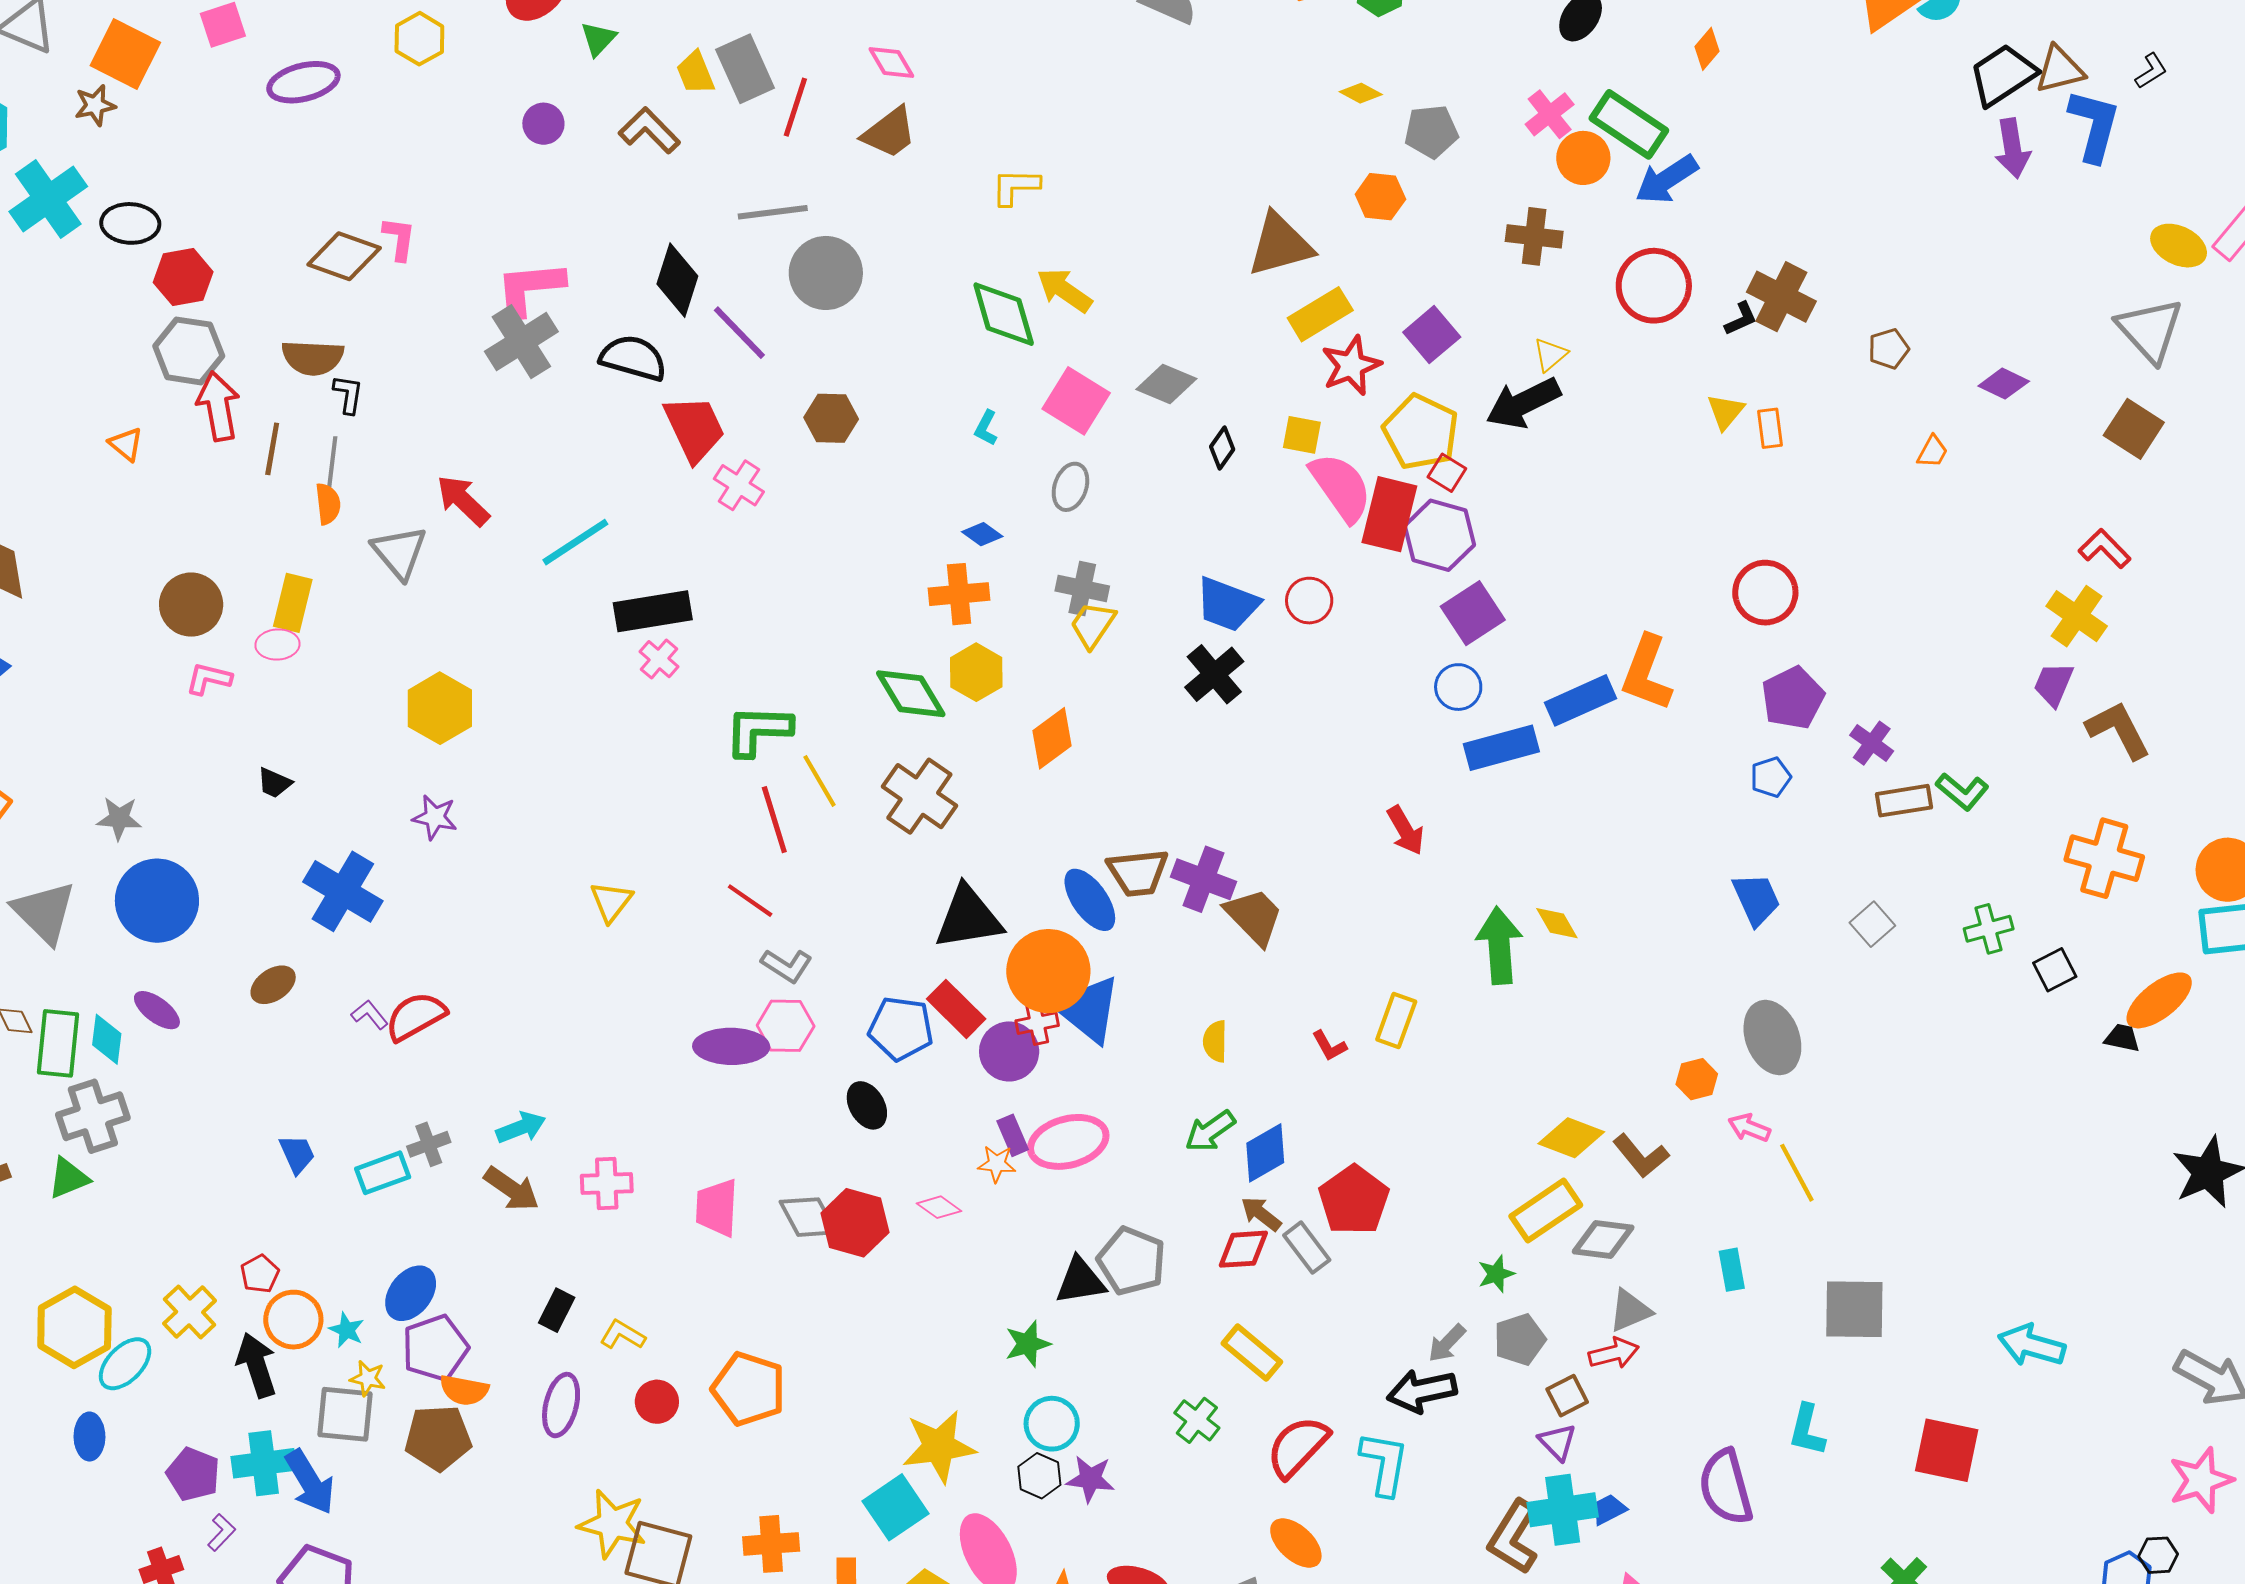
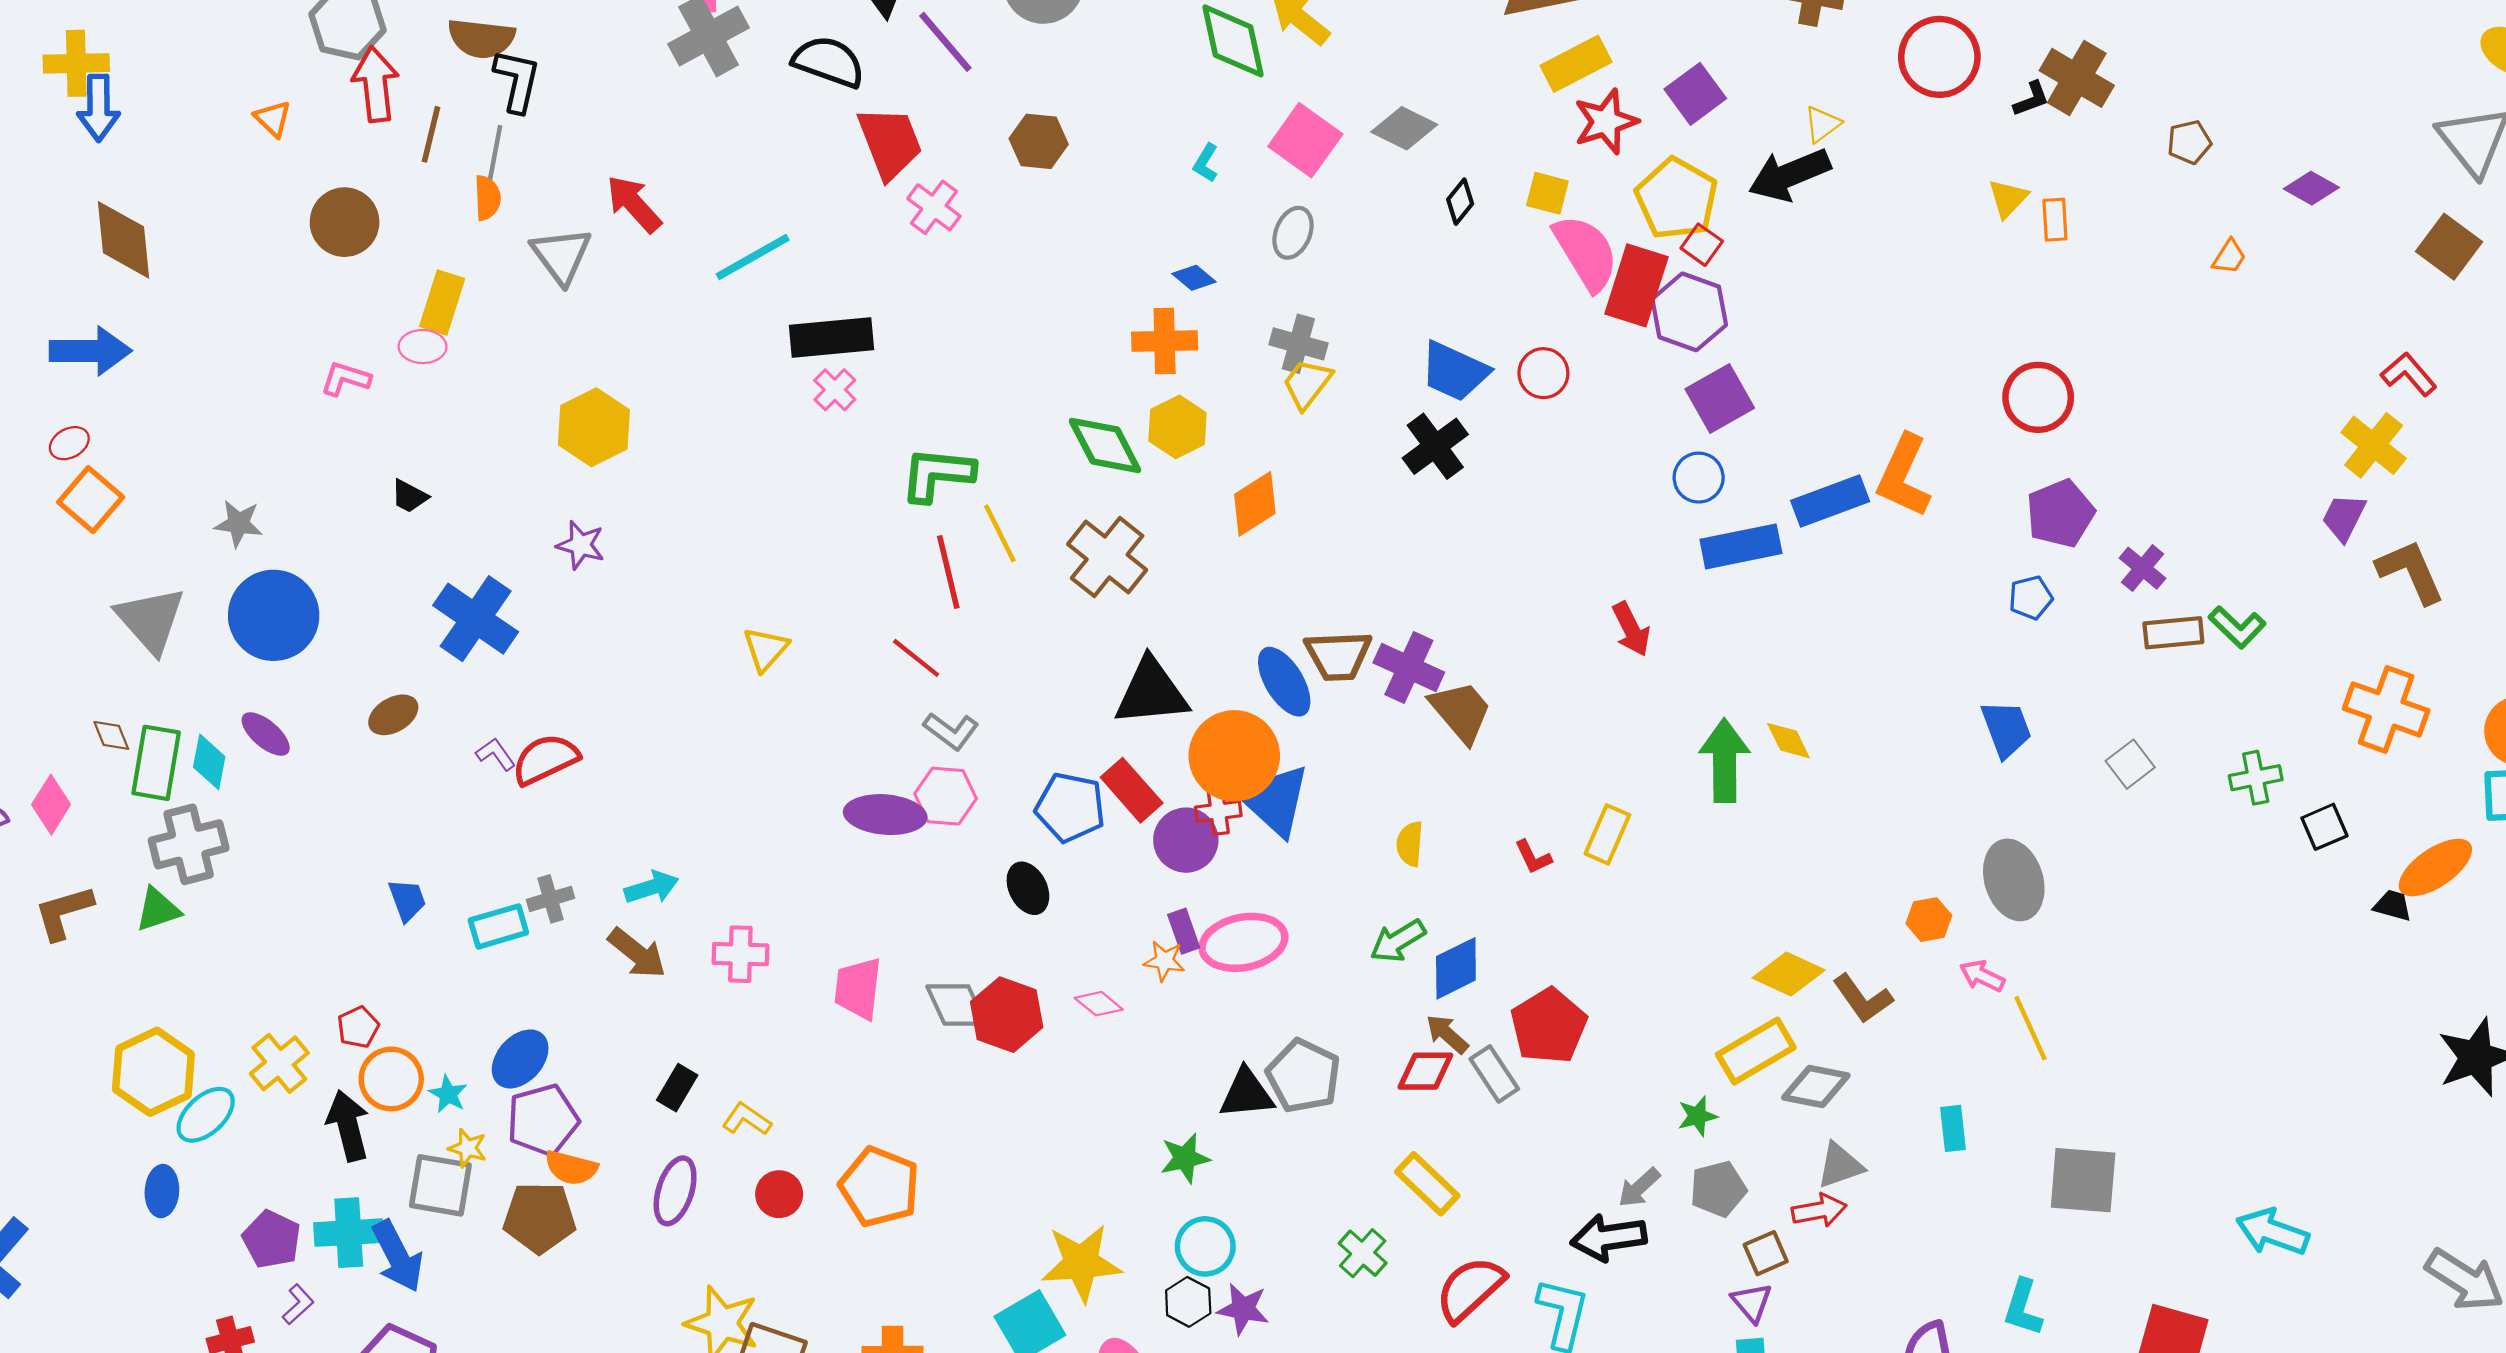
black L-shape: (348, 394) -> (517, 81), size x1.5
brown circle: (191, 605) -> (345, 222), moved

